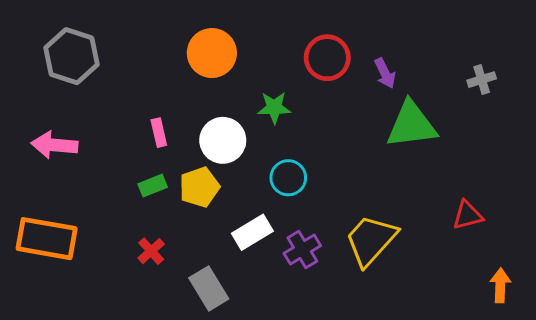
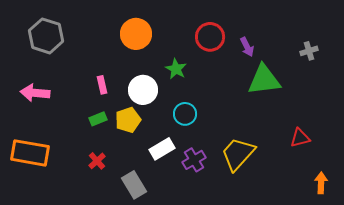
green star: (274, 108) -> (176, 69), turned 30

